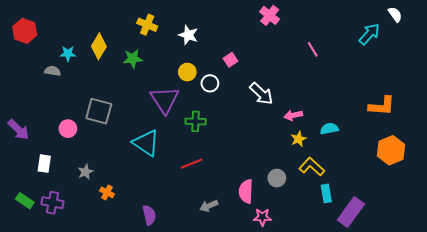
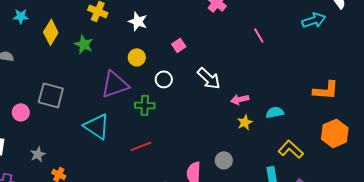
cyan arrow: (369, 34) -> (314, 20), turned 30
cyan star: (68, 54) -> (21, 16), moved
green star: (133, 59) -> (84, 44), turned 30
white circle: (210, 83) -> (164, 79), moved
purple triangle: (165, 100) -> (115, 84), turned 44
yellow L-shape: (312, 167) -> (291, 149), moved

